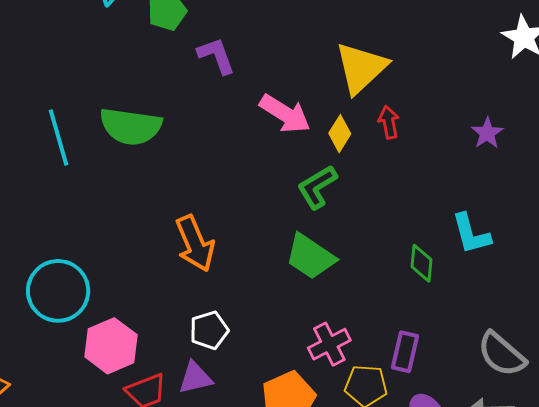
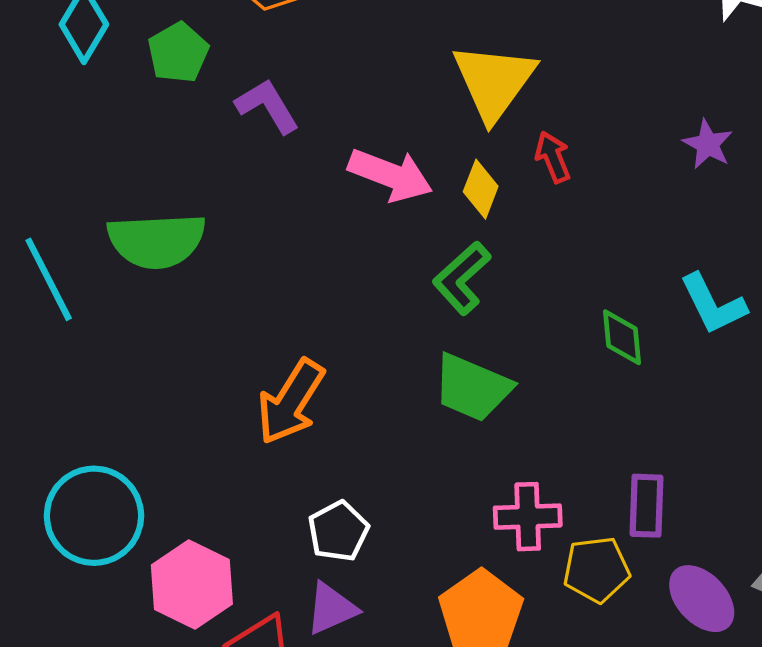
orange arrow: (195, 243) -> (291, 402), turned 66
green diamond: (421, 263) -> (622, 337), moved
pink cross: (329, 344) -> (528, 517), turned 36

